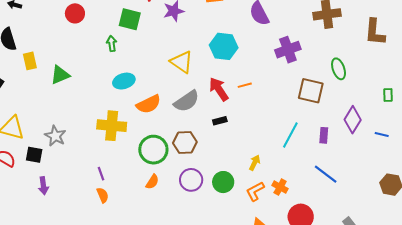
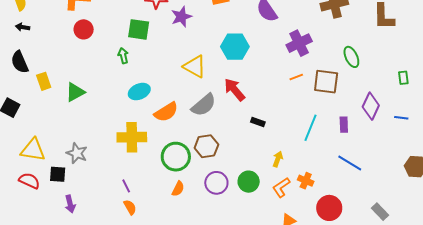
orange line: (245, 85) -> (296, 77), moved
black rectangle: (220, 121) -> (258, 122), moved, turned 40

